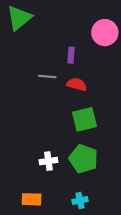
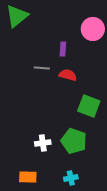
green square: (85, 119) -> (89, 106), moved, turned 35

